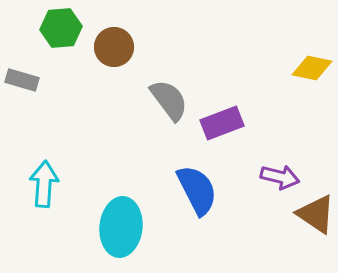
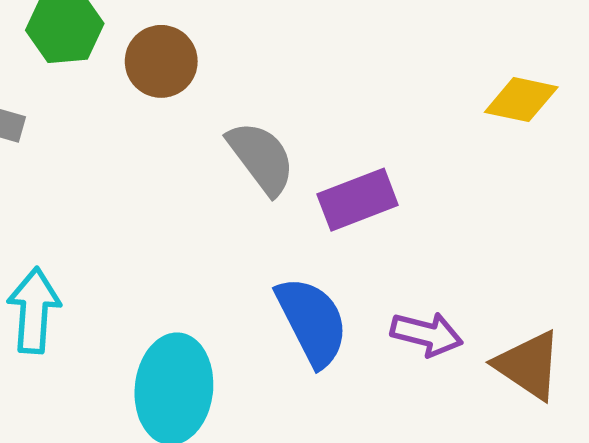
purple arrow: (280, 177) -> (427, 334), moved

